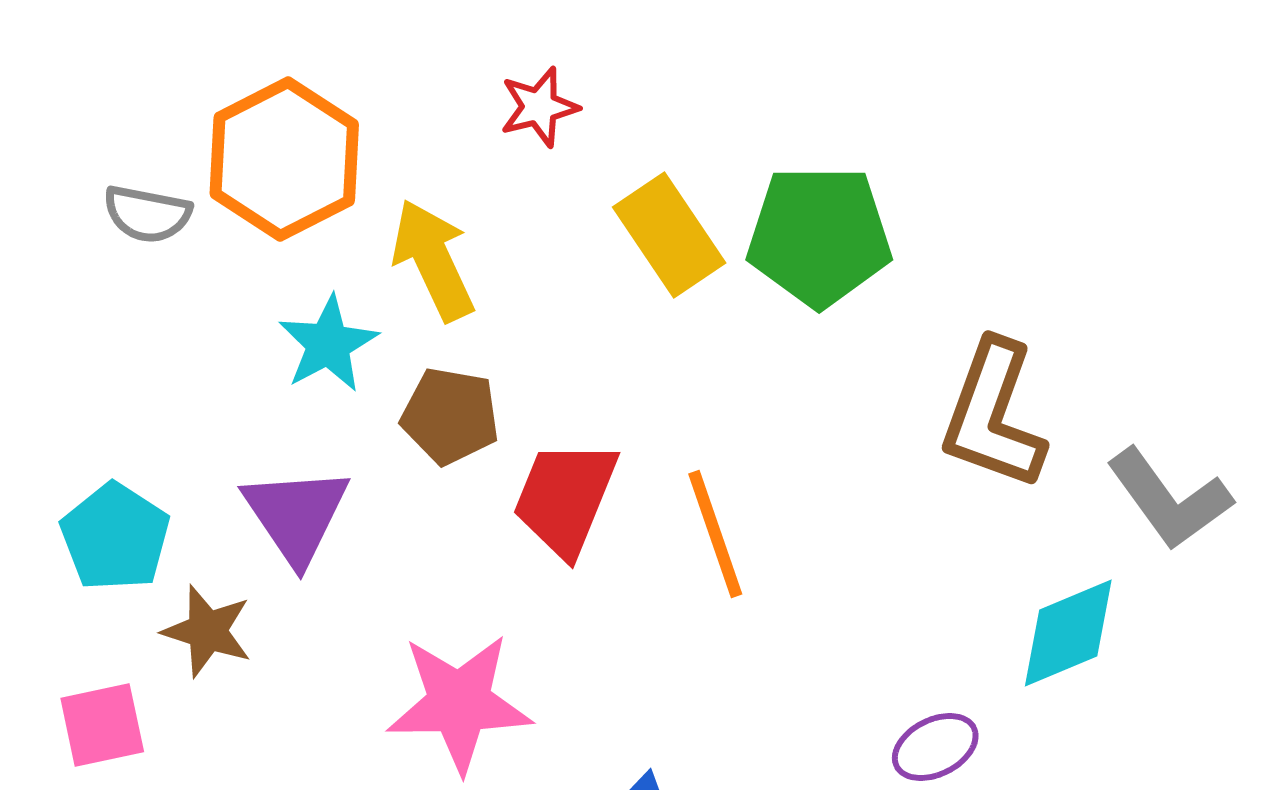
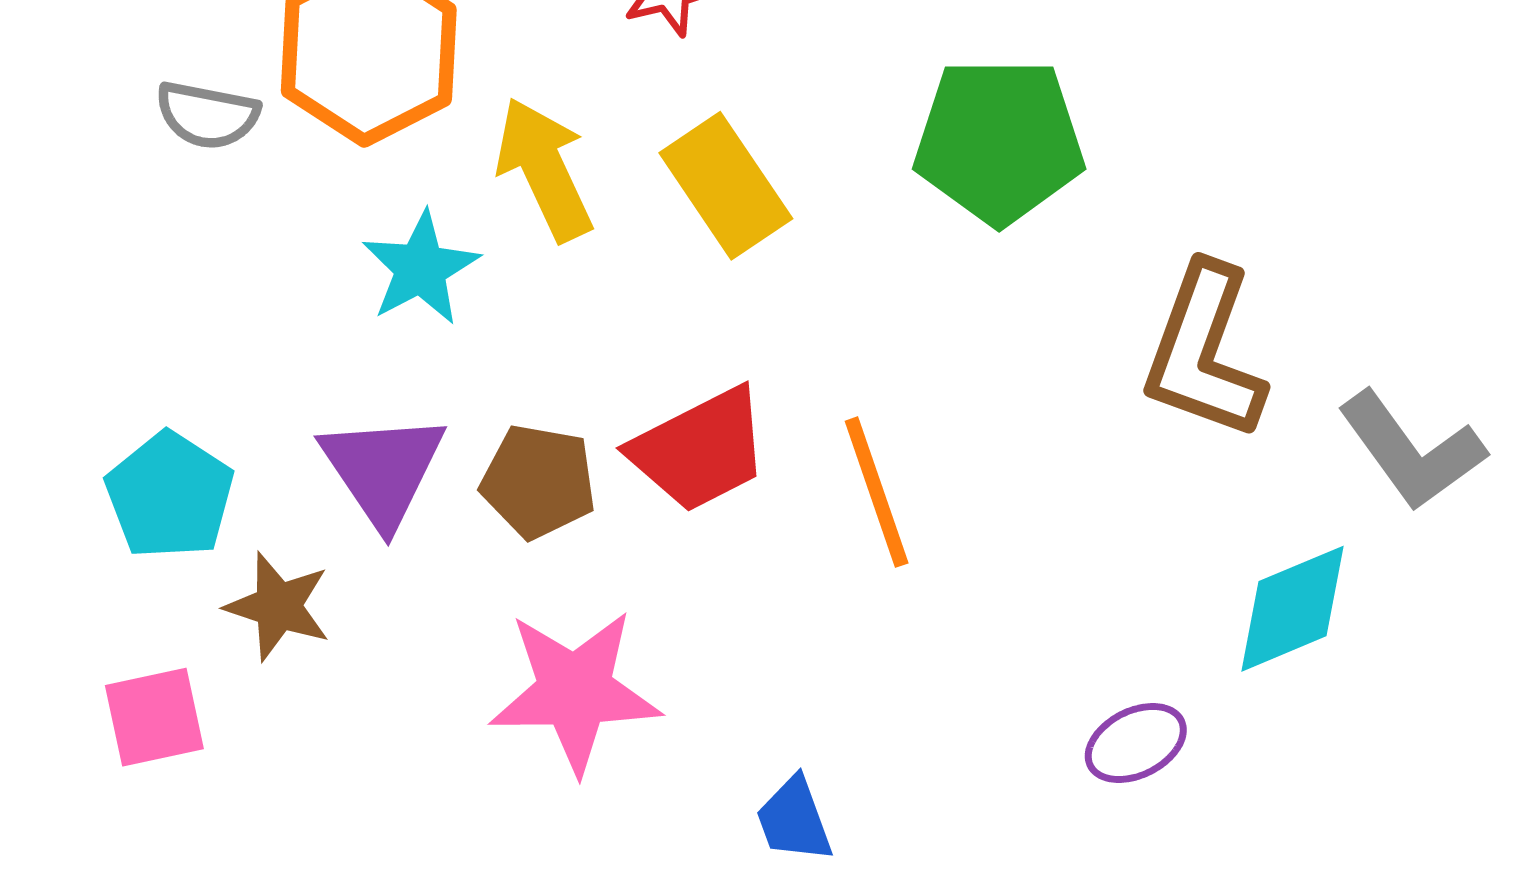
yellow rectangle: (669, 235) -> (726, 186), moved
brown pentagon: (450, 416) -> (538, 481), moved
red trapezoid: (565, 498) -> (700, 450), turned -139

